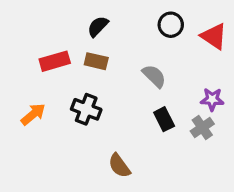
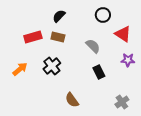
red triangle: (214, 36) -> (123, 34), moved
black cross: (86, 109) -> (52, 66), turned 30
gray cross: (202, 127) -> (122, 102), moved

